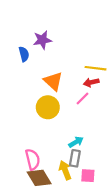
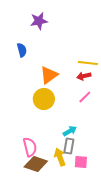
purple star: (42, 40) -> (39, 21), moved
orange triangle: (53, 81) -> (49, 75), turned 42
pink line: (83, 99) -> (85, 97), moved
brown diamond: (39, 178) -> (36, 164), turned -40

